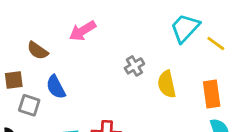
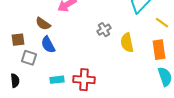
yellow line: (216, 44) -> (162, 23), moved
brown semicircle: (38, 51) -> (43, 24), moved

